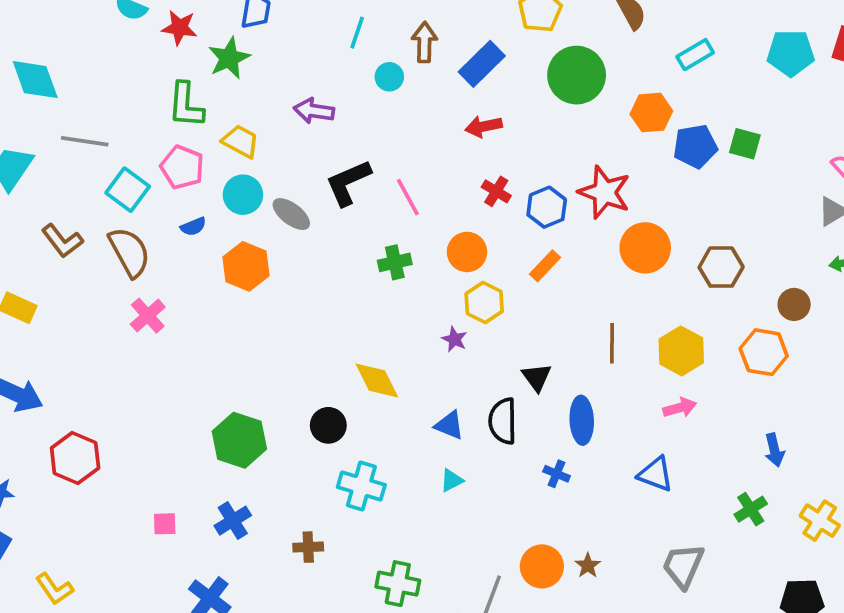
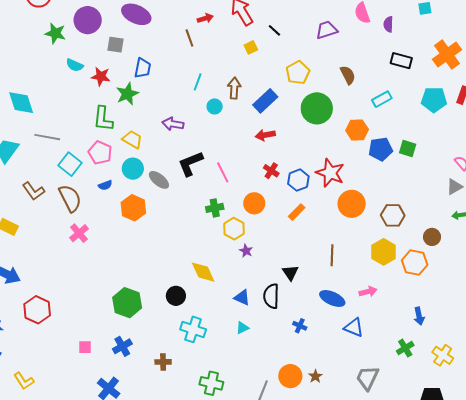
yellow hexagon: (484, 303) -> (234, 229), moved
yellow hexagon: (681, 351) -> (384, 252), moved
blue ellipse: (582, 420) -> (332, 298), moved, turned -65

